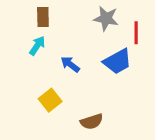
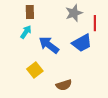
gray star: (106, 18) -> (74, 13), turned -30
blue arrow: (70, 64) -> (49, 45), size x1.5

